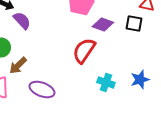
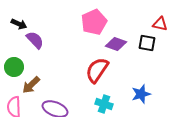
blue star: (140, 80) -> (141, 94), moved
cyan cross: (106, 82) -> (104, 104), moved

